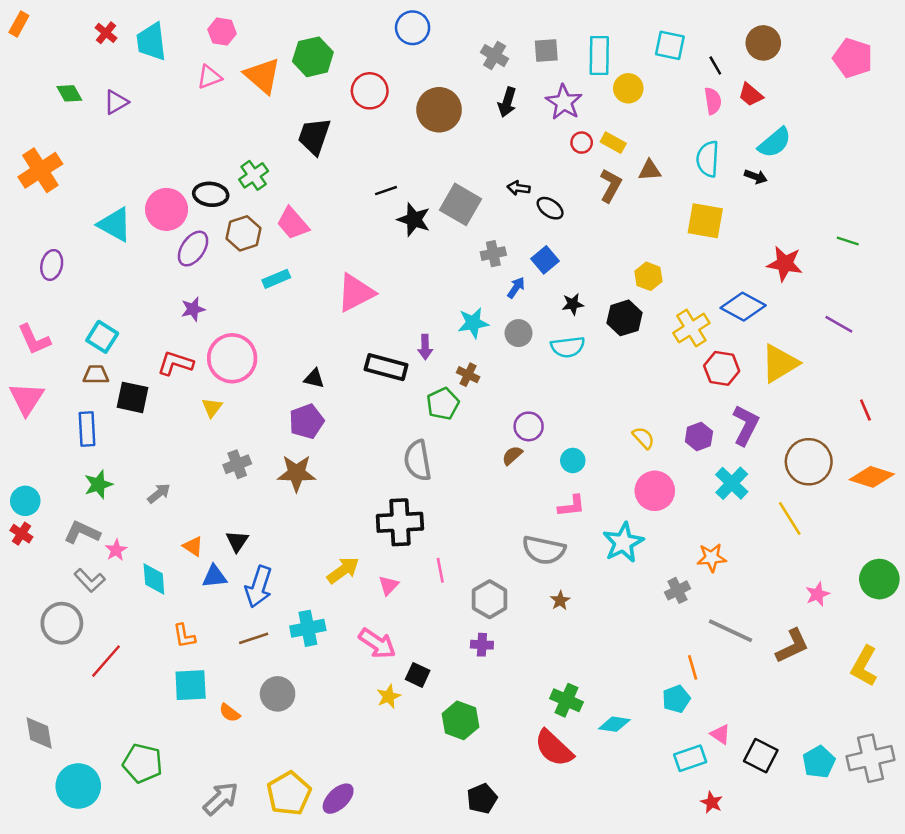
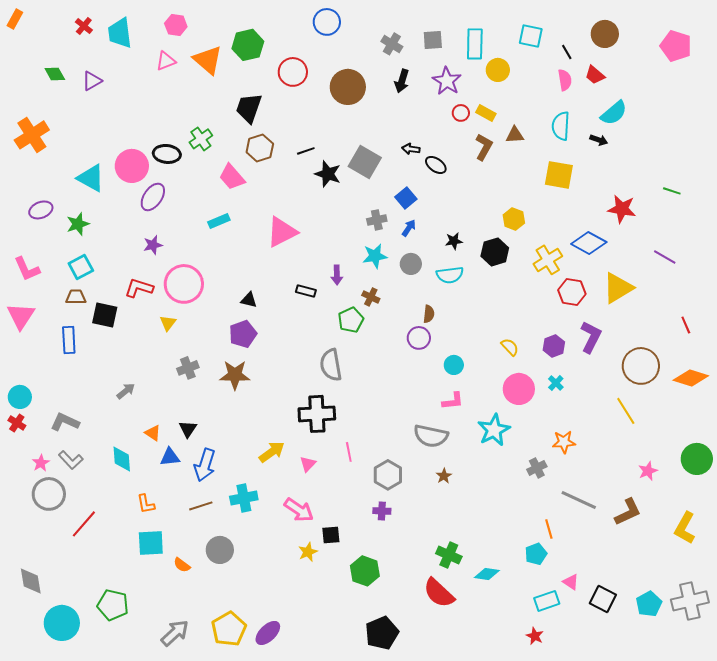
brown hexagon: (243, 233) -> (260, 148), moved
gray cross: (493, 254) -> (377, 220), moved
blue square: (545, 260) -> (406, 198), moved
purple ellipse: (52, 265) -> (41, 210), turned 55
cyan square: (102, 337) -> (81, 267), turned 30
black rectangle: (386, 367) -> (306, 291), size x0.6
brown semicircle: (512, 455) -> (429, 314), moved, turned 138
cyan cross: (732, 483) -> (556, 383), moved, size x0.6
green star: (98, 484) -> (78, 224), moved
pink star: (116, 550) -> (41, 463), moved
black square: (418, 675) -> (331, 535), turned -30
black pentagon: (482, 799) -> (382, 633), size x1.4
red star: (712, 802) -> (535, 636), moved

